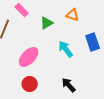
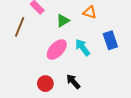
pink ellipse: (29, 57) -> (57, 50), moved
black arrow: (69, 85) -> (73, 81), moved

